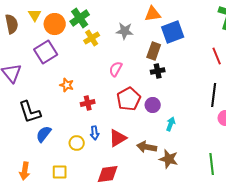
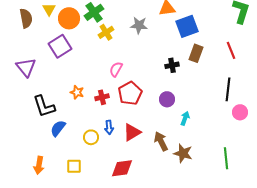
brown rectangle: (154, 51) -> (196, 53), moved
pink semicircle: (116, 69) -> (116, 69), moved
orange star: (67, 85) -> (77, 92), moved
red pentagon: (129, 99) -> (130, 93), moved
brown arrow: (147, 147) -> (161, 141), turned 54

